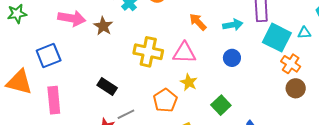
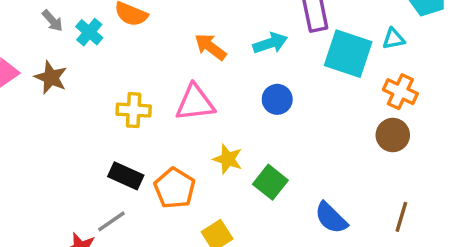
yellow cross: (148, 52) -> (134, 110), size x0.7
orange cross: (291, 64) -> (400, 92), moved
yellow star: (189, 82) -> (228, 159), moved
black rectangle: (107, 87) -> (126, 176), moved

